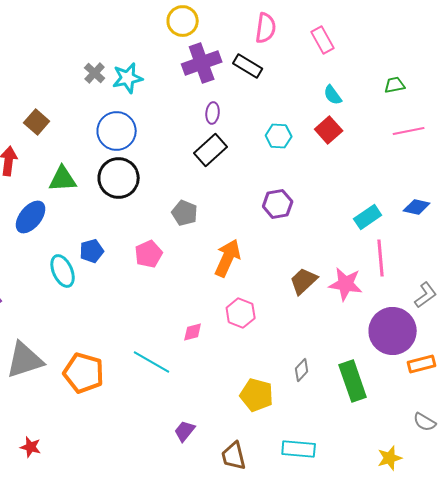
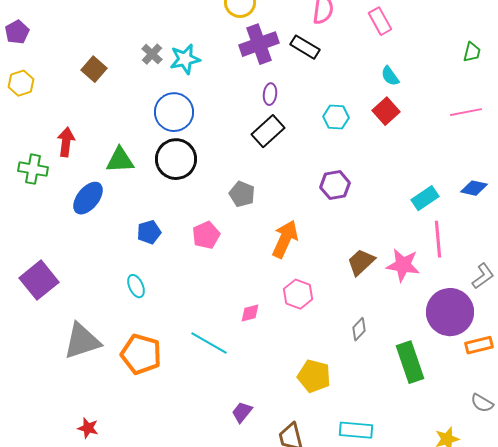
green trapezoid: (395, 85) -> (472, 52), moved, turned 115
brown square: (37, 122) -> (94, 69), moved
cyan ellipse: (63, 271) -> (136, 286), moved, size x0.7
gray diamond: (302, 370) -> (359, 329), moved

